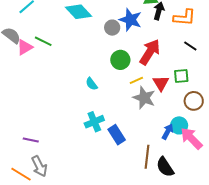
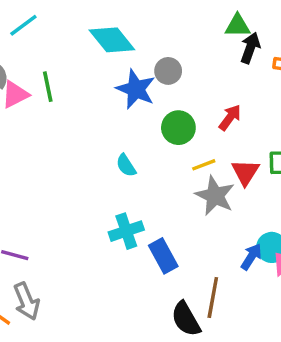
blue star: (130, 20) -> (136, 89), moved
green line: (43, 41) -> (48, 87), turned 48
red arrow: (150, 52) -> (230, 117), size x0.6
black semicircle: (165, 167) -> (186, 319), moved

